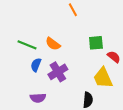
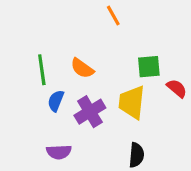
green line: (27, 45) -> (42, 70), turned 60
yellow trapezoid: (103, 78) -> (132, 102), moved, turned 30

